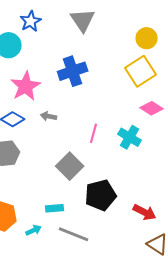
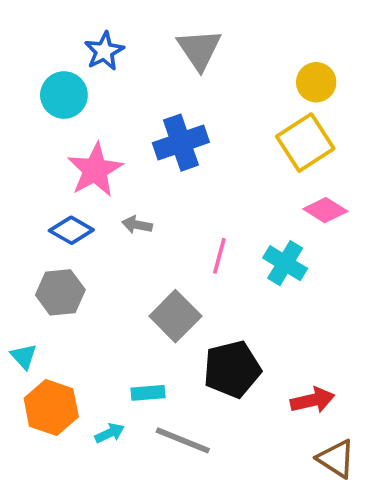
red arrow: (145, 212) -> (312, 400), turned -40

